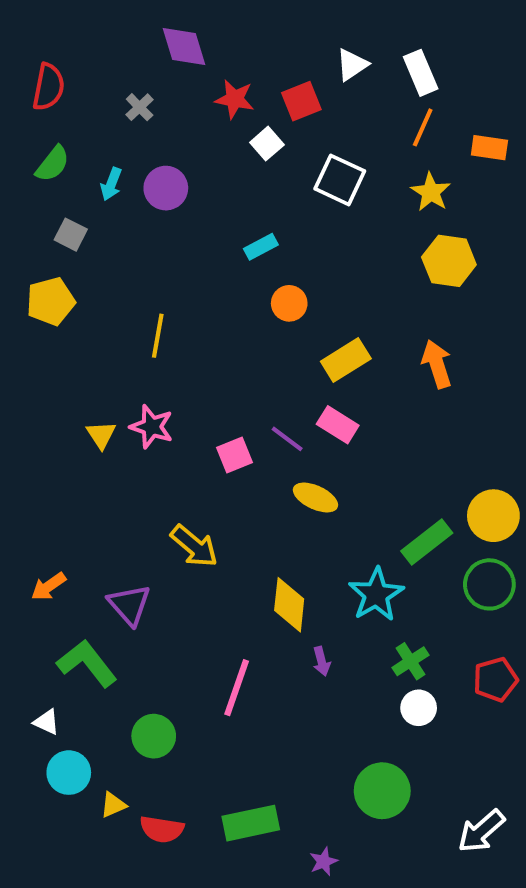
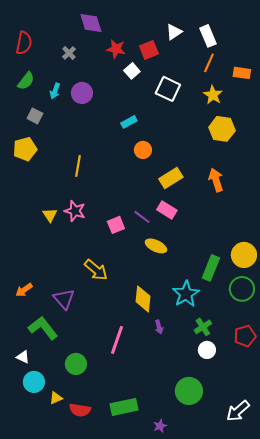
green rectangle: (427, 542) -> (211, 268), turned -30

